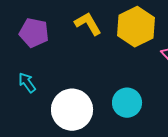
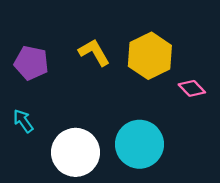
cyan circle: (127, 103) -> (139, 144), size x1.4

